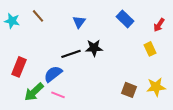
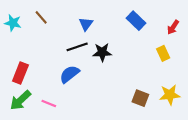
black line: (71, 54) -> (77, 47), moved
blue semicircle: (53, 74) -> (69, 74), moved
green arrow: (34, 92) -> (20, 100), moved
pink line: (58, 95) -> (49, 104), moved

